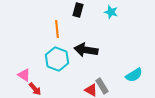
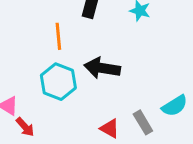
gray rectangle: (102, 86) -> (143, 122), moved

